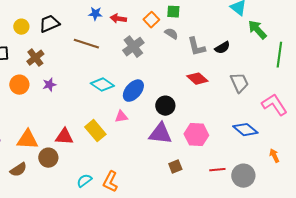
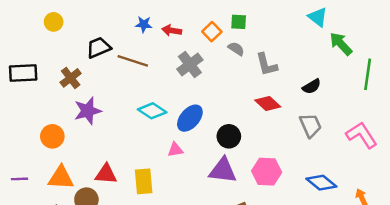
black trapezoid: (49, 24) -> (99, 47), moved
yellow circle: (21, 27) -> (54, 22), moved
black semicircle: (222, 48) -> (312, 86), moved
gray trapezoid: (239, 83) -> (310, 125), moved
orange circle: (19, 85) -> (52, 136), moved
purple star: (49, 85) -> (88, 111), size x1.6
blue diamond: (245, 130) -> (321, 183), moved
yellow rectangle: (95, 131) -> (144, 181), moved, turned 35

